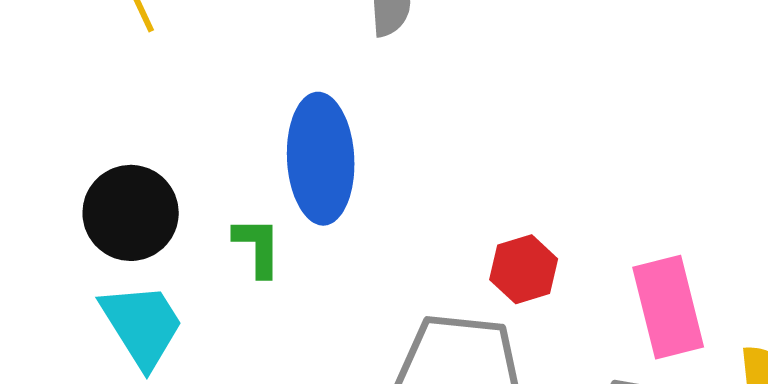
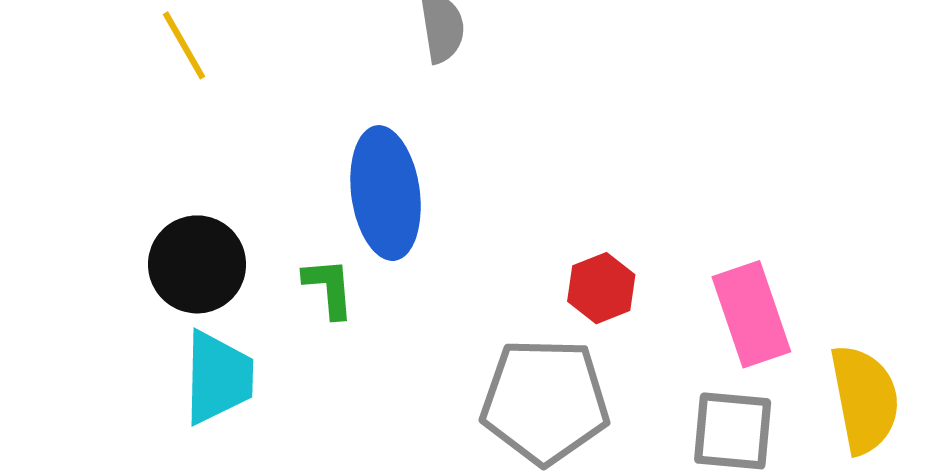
cyan trapezoid: (142, 325) -> (218, 377), turned 38

